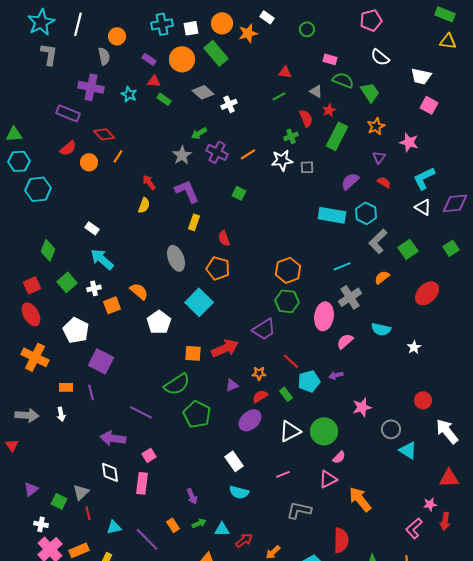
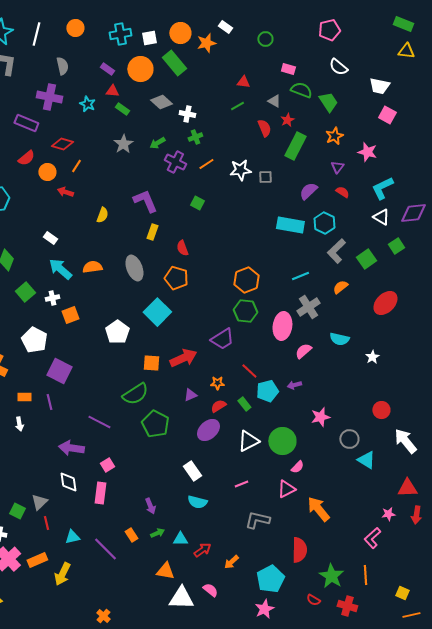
orange circle: (117, 36) -> (75, 28), moved
white cross: (229, 104) -> (187, 114), turned 35
red diamond: (104, 134) -> (62, 144), turned -30
green cross: (291, 136) -> (195, 137), moved
gray star: (182, 155) -> (123, 144), moved
red arrow: (149, 182) -> (65, 192), moved, turned -35
green square: (451, 248) -> (396, 246), moved
orange semicircle: (139, 291) -> (92, 267), moved, turned -48
red arrow: (445, 521) -> (416, 515), moved

